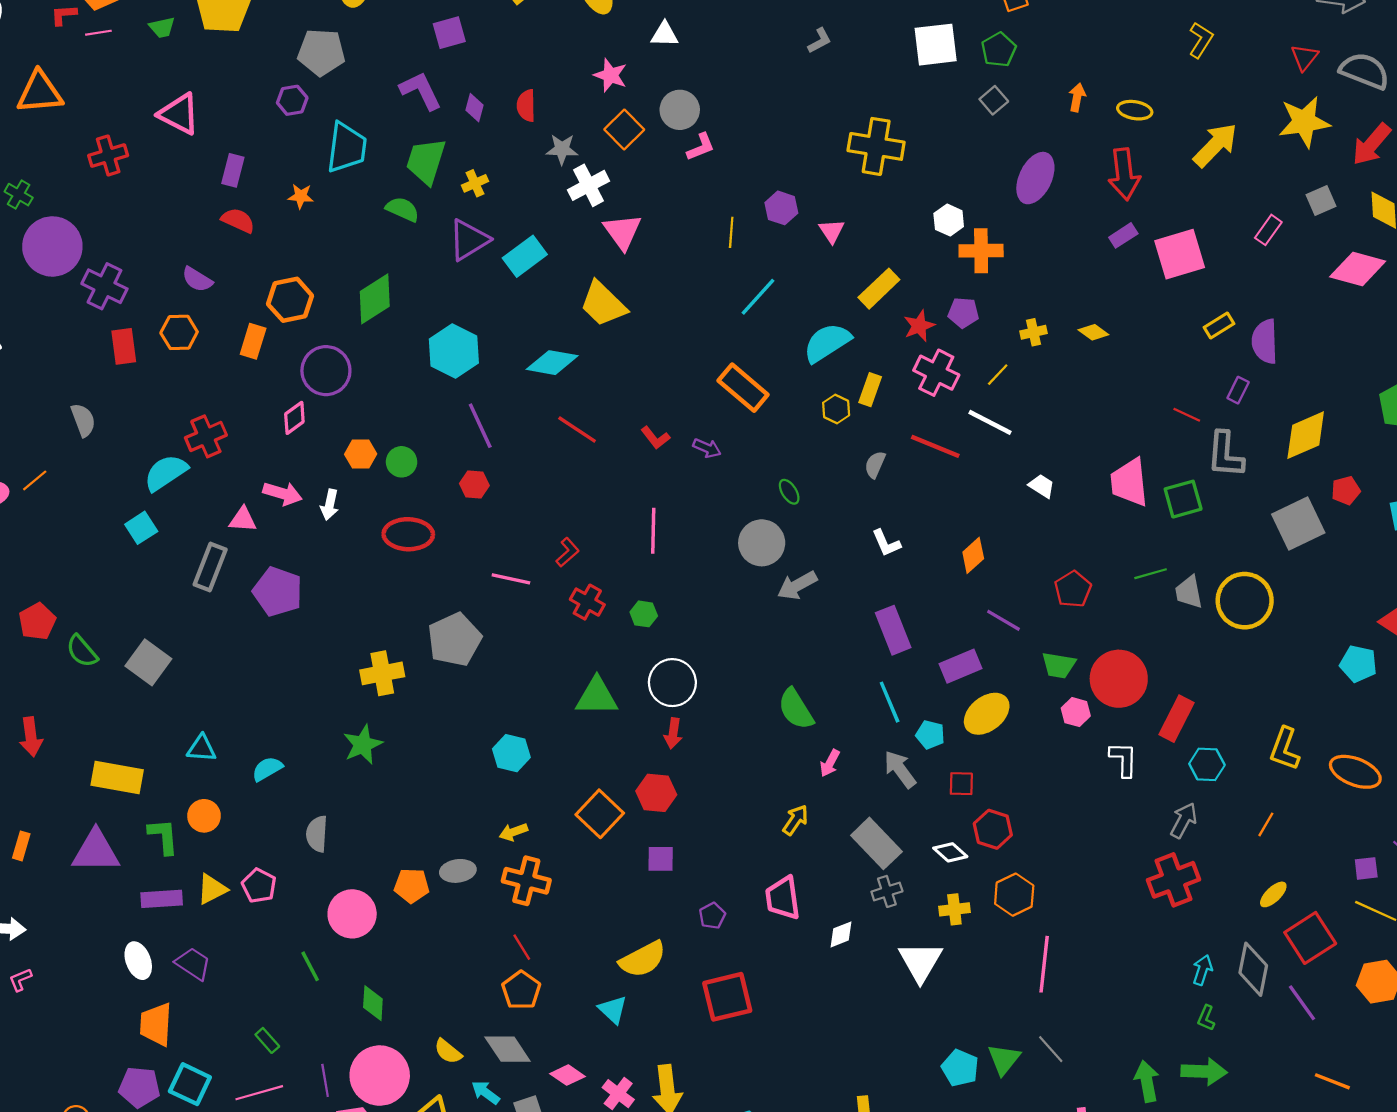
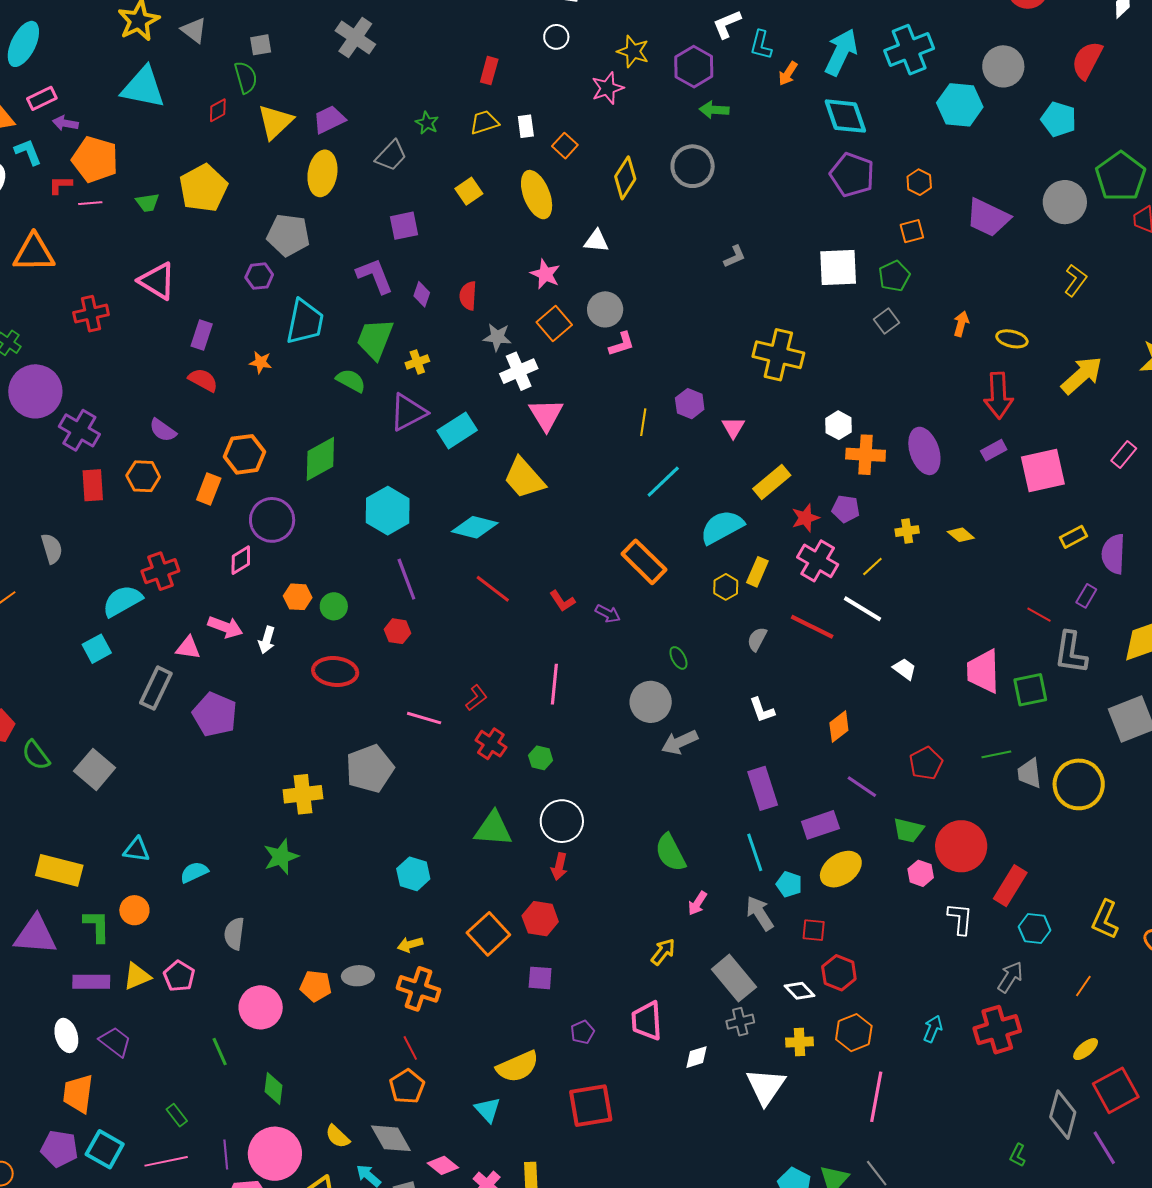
purple ellipse: (1035, 178) -> (924, 451), moved, turned -48
cyan arrow: (1202, 970) -> (933, 1029), moved

